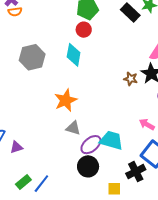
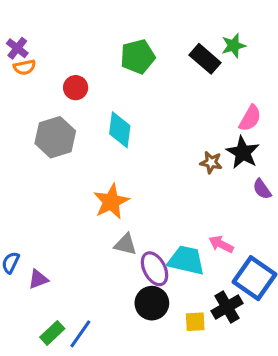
red circle: (84, 30) -> (76, 88), moved
pink arrow: (147, 124) -> (221, 244), moved
purple ellipse: (91, 145) -> (155, 269), turned -75
yellow square: (114, 189) -> (195, 322), moved

